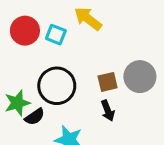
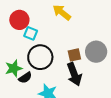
cyan square: (56, 35) -> (31, 33), moved
black arrow: (108, 111) -> (74, 74), size x1.6

